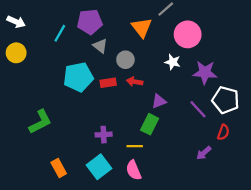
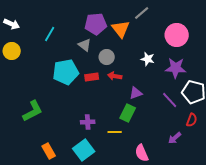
purple pentagon: (90, 22) -> (96, 24), moved
pink circle: (188, 34) -> (177, 35), moved
pink semicircle: (134, 170) -> (142, 153), moved

